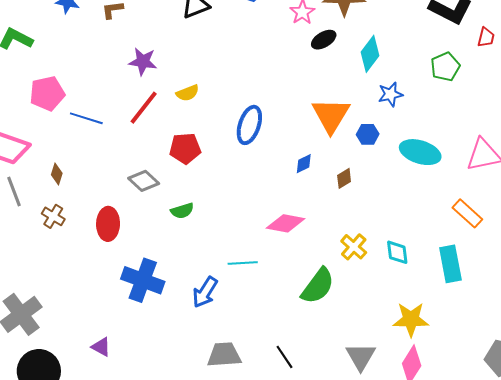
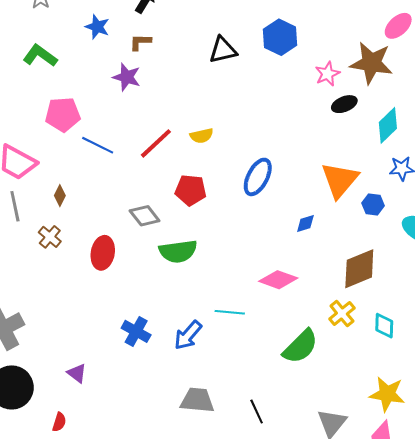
purple star: (143, 62) -> (127, 77), moved
brown diamond: (344, 178) -> (359, 269), moved, size x2.0
green semicircle: (182, 211) -> (178, 251), size x1.6
blue cross: (143, 280) -> (136, 331), moved, size x0.7

